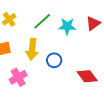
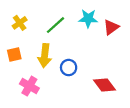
cyan star: (67, 26) -> (88, 19), moved
pink cross: (18, 77) -> (29, 86), turned -30

